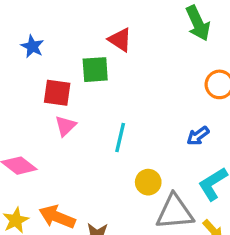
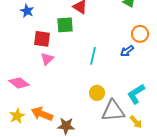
blue arrow: (198, 136) -> (127, 51), moved
cyan line: (120, 137) -> (93, 56), moved

